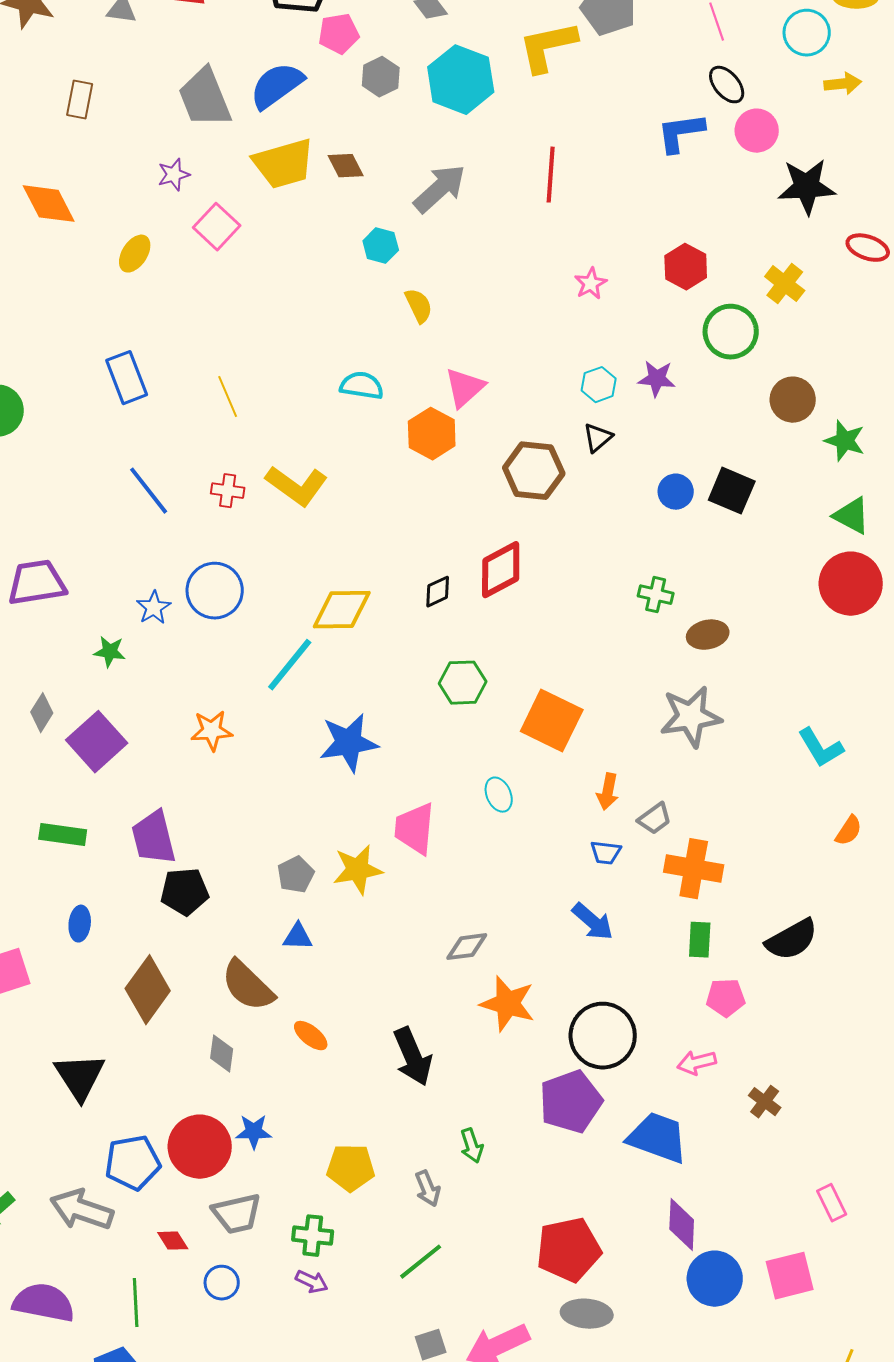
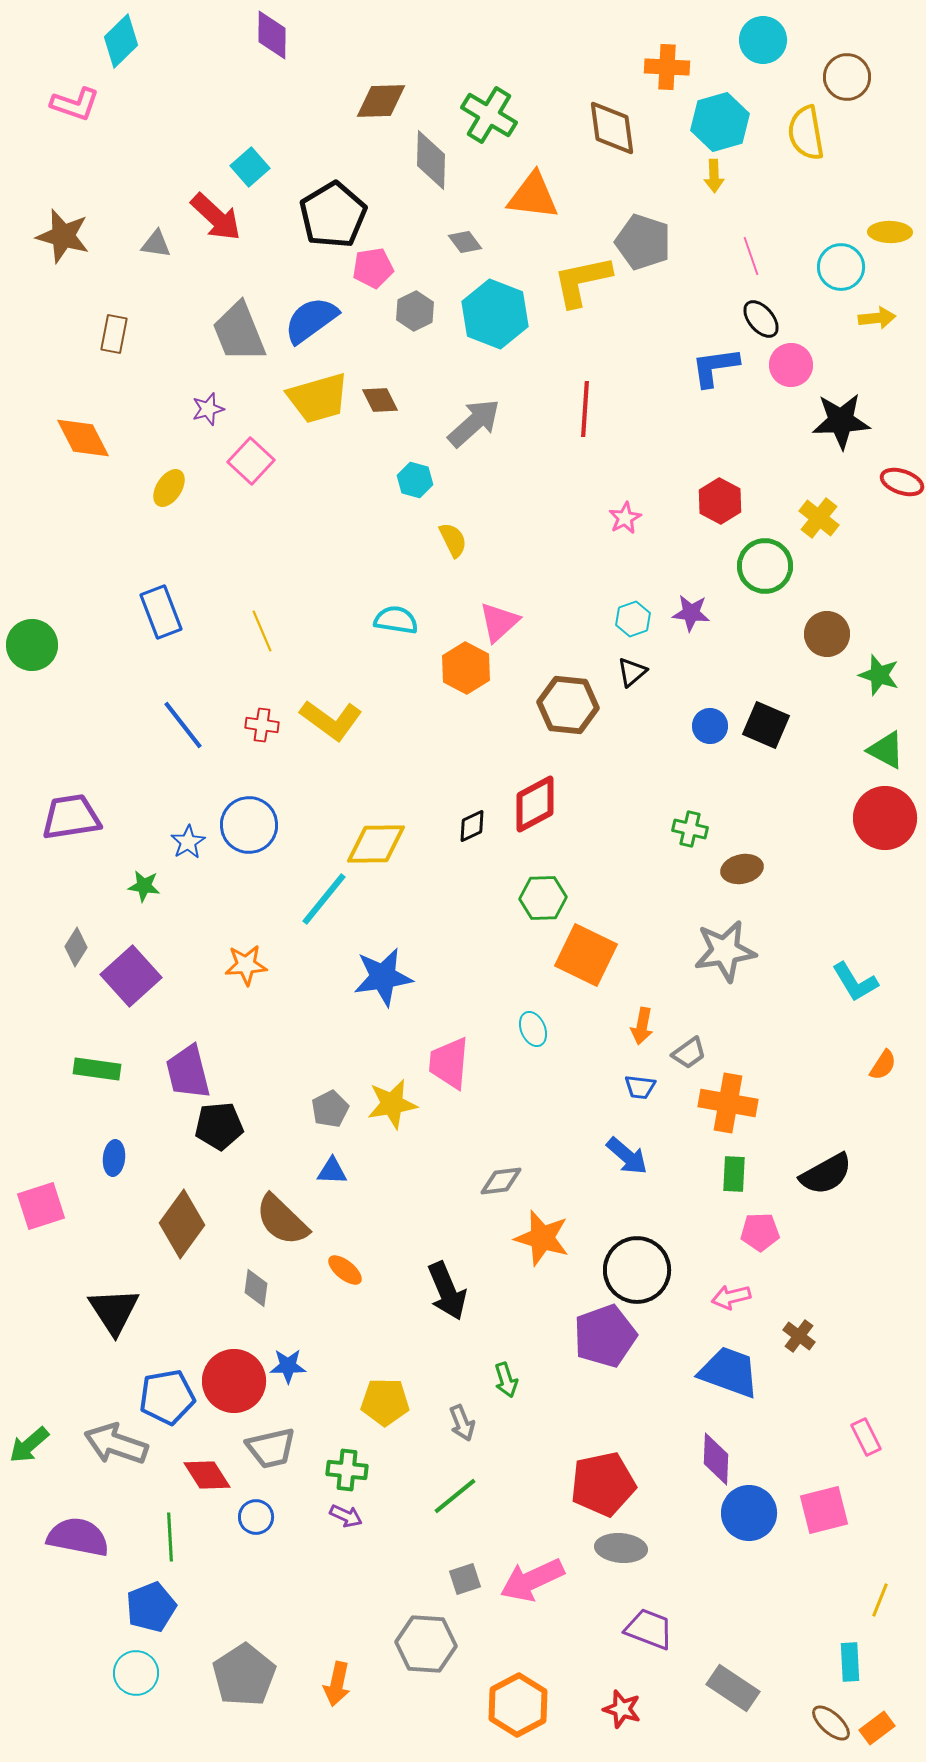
green hexagon: (463, 683) -> (543, 898), moved
blue trapezoid: (658, 1138) -> (729, 1372), moved
red diamond: (173, 1241) -> (207, 1475), size x1.5

